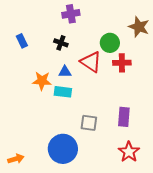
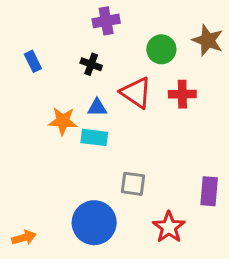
green circle: (110, 43) -> (161, 49), moved
purple rectangle: (124, 117) -> (209, 191), moved
red star: (129, 152) -> (169, 227), moved

